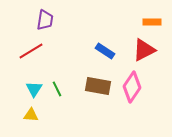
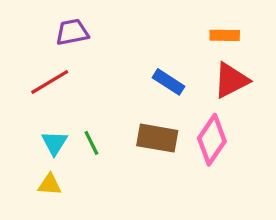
purple trapezoid: (45, 20) -> (72, 32), turned -110
orange rectangle: (152, 22) -> (225, 35), moved

